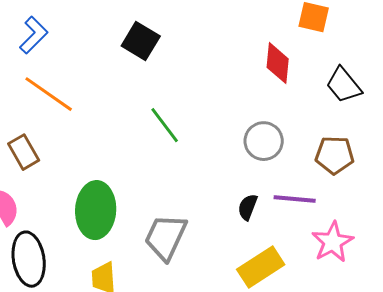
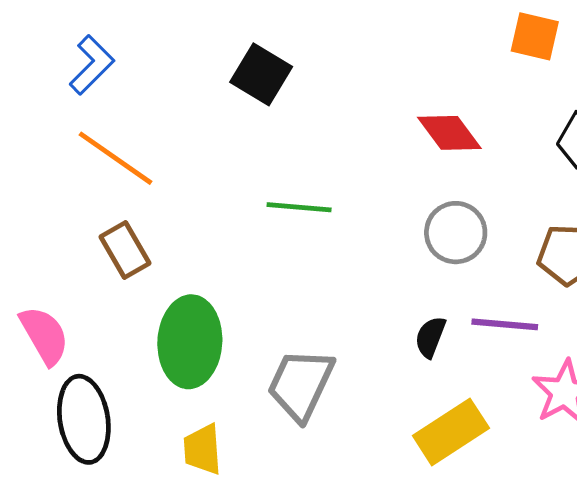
red diamond: (278, 63) -> (449, 133), moved, turned -42
green line: (165, 125) -> (299, 207), turned -48
brown rectangle: (24, 152) -> (125, 250), moved

